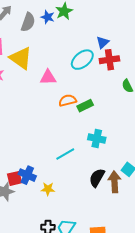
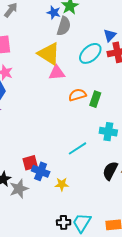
gray semicircle: (28, 22) -> (64, 26), moved
yellow triangle: (21, 58) -> (49, 54), moved
green rectangle: (85, 106) -> (95, 99), turned -42
red square: (15, 178) -> (30, 163), moved

